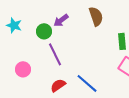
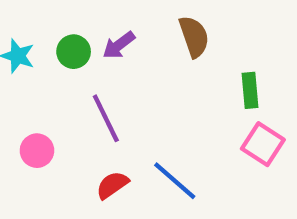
green circle: (44, 31) -> (74, 52), moved

